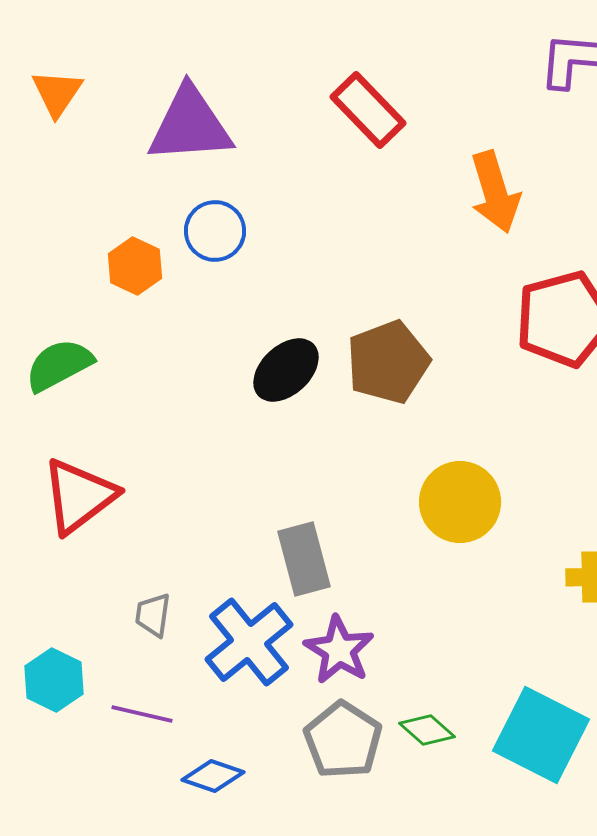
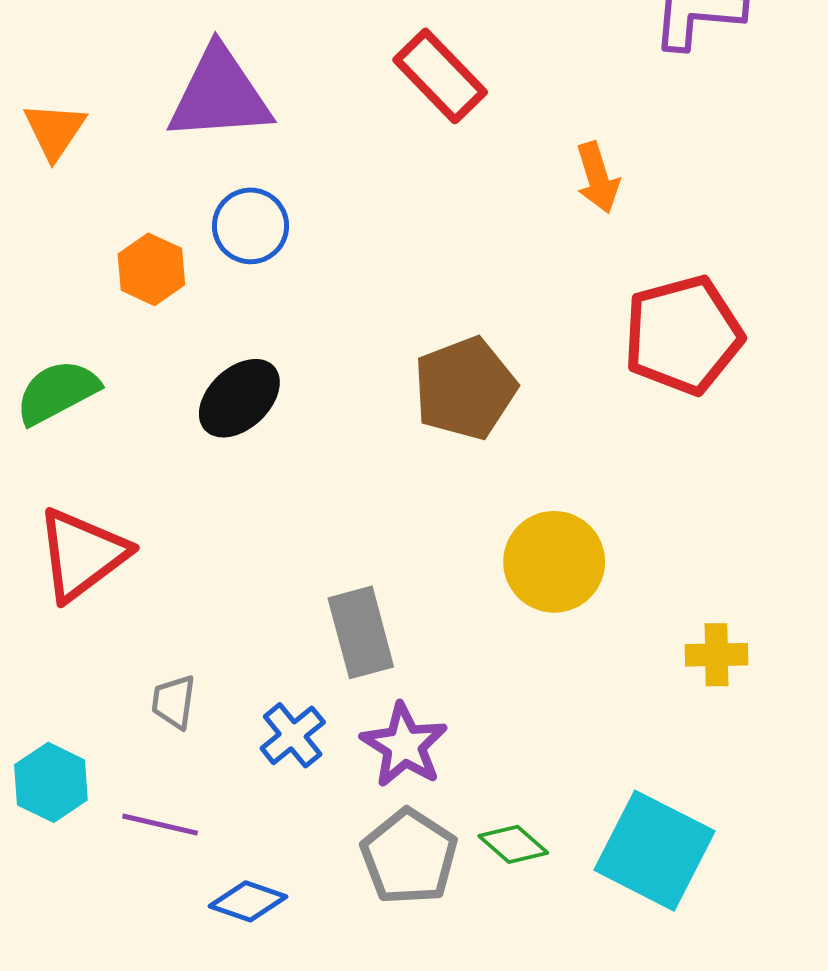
orange triangle: (57, 93) -> (55, 130), moved
orange arrow: (495, 192) -> (598, 178), size x0.7
black ellipse: (286, 370) -> (239, 398), moved
blue cross: (249, 642) -> (293, 735), size x0.6

